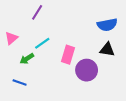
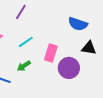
blue semicircle: (107, 25) -> (78, 24), moved, turned 30
green arrow: (27, 59) -> (24, 66), moved

